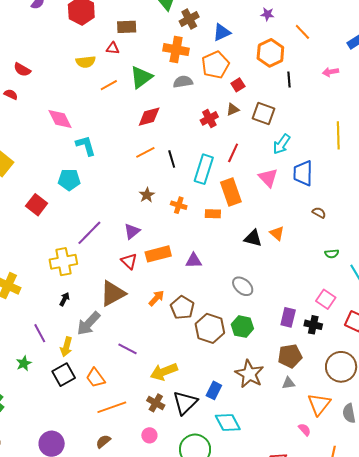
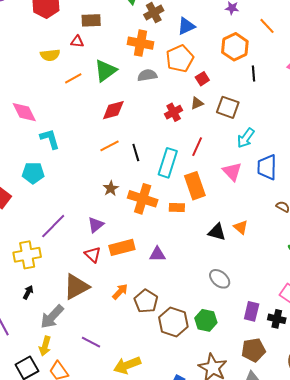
orange cross: (179, 205) -> (143, 199), size x1.8
gray ellipse: (243, 286) -> (220, 279), moved
yellow arrow: (66, 347) -> (45, 346), moved

